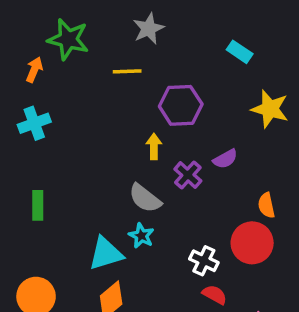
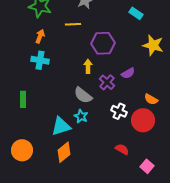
orange arrow: (34, 70) -> (40, 36), moved
cyan cross: (34, 123) -> (40, 60), moved, turned 30
orange semicircle: (266, 205) -> (151, 99), turned -48
white cross: (204, 261) -> (119, 111), moved

